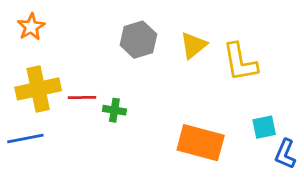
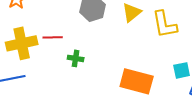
red line: (82, 97) -> (53, 37), moved

